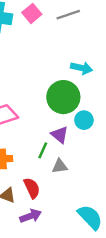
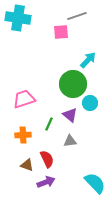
pink square: (32, 13) -> (61, 32), moved, turned 35
cyan arrow: (82, 68) -> (88, 60), turned -60
green line: (43, 150) -> (49, 124), moved

